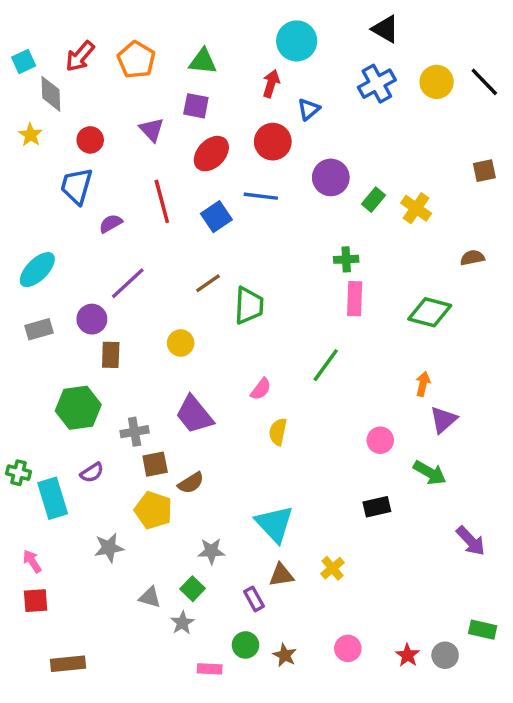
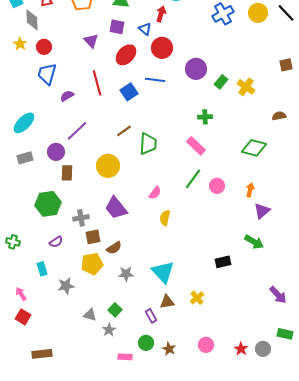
blue triangle: (309, 109) -> (145, 29), moved, turned -40
red circle: (90, 140) -> (44, 47), moved
pink rectangle: (355, 299) -> (196, 146), moved, turned -48
yellow circle: (181, 343) -> (108, 166), size x1.5
pink circle: (380, 440) -> (217, 186), moved
cyan rectangle: (53, 498) -> (42, 269), moved, size x0.6
yellow pentagon: (153, 510) -> (92, 264), turned -30
purple arrow: (471, 541) -> (278, 295), moved
gray star: (211, 551) -> (126, 274), moved
red square: (36, 601) -> (23, 317), turned 35

